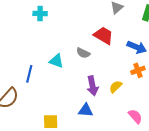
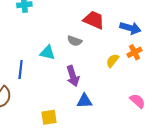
purple arrow: (93, 86) -> (73, 76), moved
yellow semicircle: (116, 87) -> (113, 61), moved

